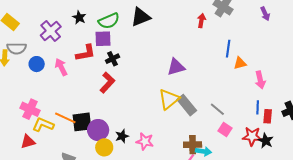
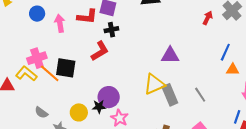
pink cross: (30, 109) -> (37, 58), moved, turned 30
gray line: (217, 109) -> (200, 95), moved
black square: (82, 122) -> (66, 68), moved
purple circle: (98, 130) -> (109, 97), moved

